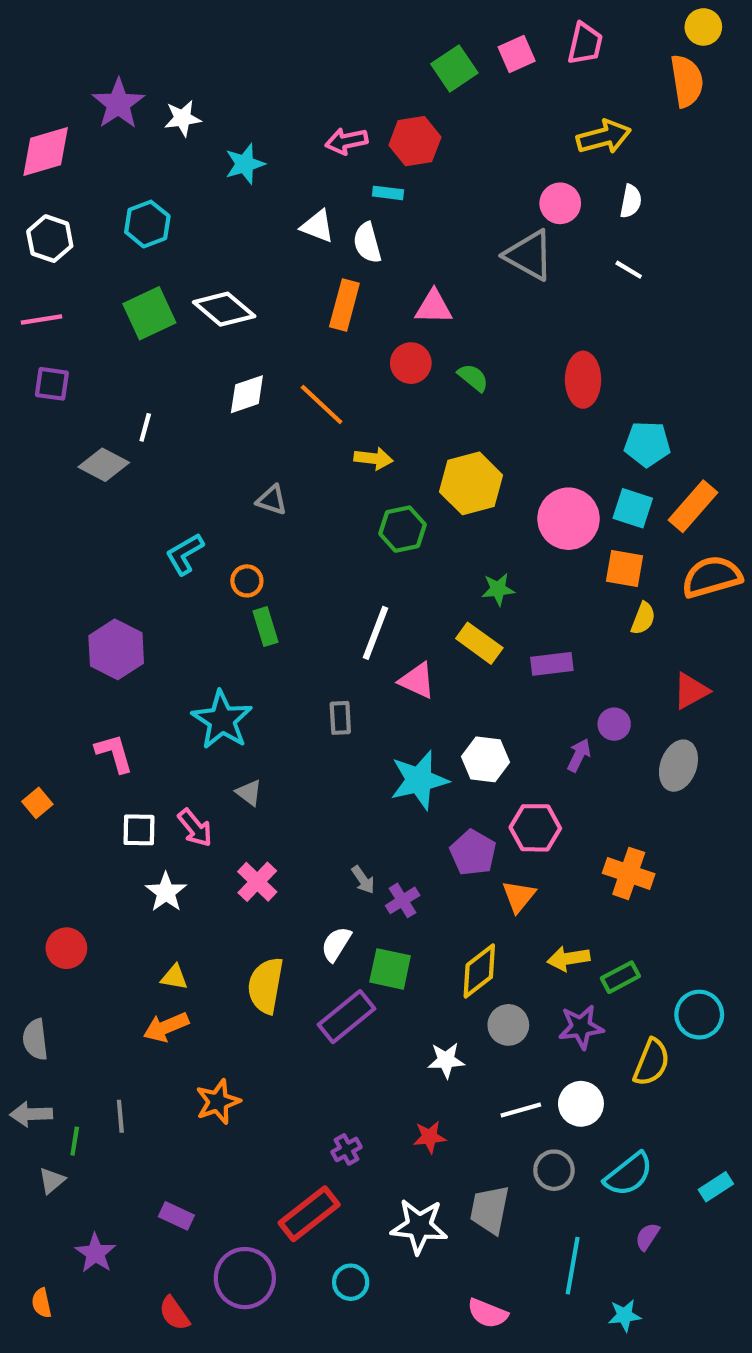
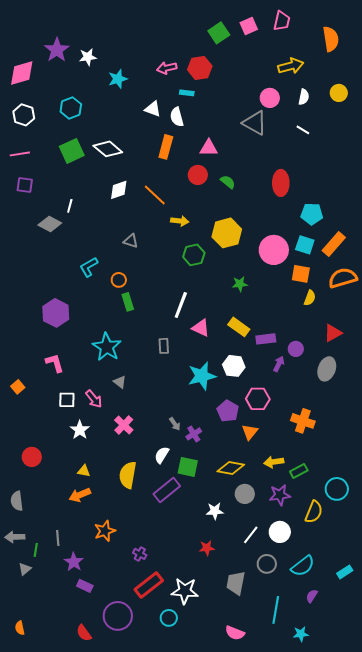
yellow circle: (703, 27) -> (339, 93), moved
yellow rectangle: (479, 643) -> (239, 327), moved
purple rectangle: (552, 664) -> (266, 339), moved
yellow diamond: (479, 971) -> (231, 468), turned 48
white line: (521, 1110) -> (251, 535), turned -36
purple cross: (346, 1149) -> (140, 554), moved, turned -32
white star: (419, 1226) -> (185, 591), moved
purple star: (95, 1253) -> (74, 562), moved

